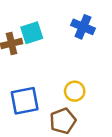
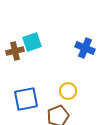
blue cross: (83, 27) -> (85, 48), moved

